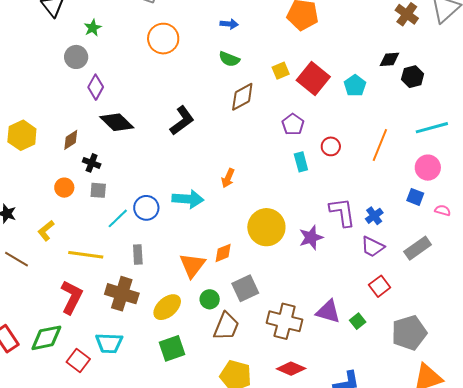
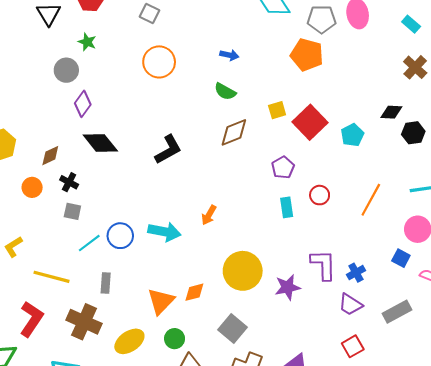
green star: (93, 28) -> (87, 42), turned -30
orange circle: (64, 188) -> (32, 187), moved
gray square: (245, 288) -> (233, 329), moved, turned -32

